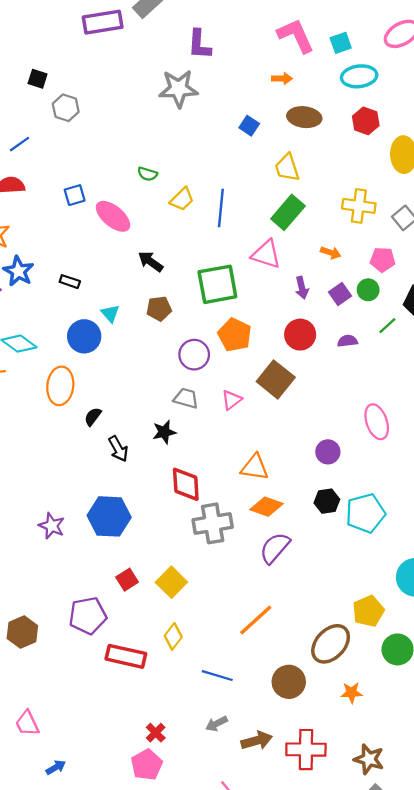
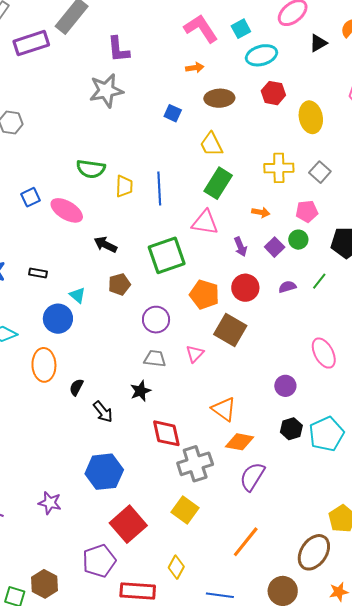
green semicircle: (147, 174) -> (91, 169), size x1.6
yellow trapezoid: (182, 199) -> (124, 186), turned -35
green line: (387, 326) -> (319, 281), moved
orange pentagon: (235, 335) -> (204, 295), moved
orange triangle: (255, 467) -> (224, 409), turned 36
purple star: (52, 526) -> (50, 503), moved
red square: (127, 580) -> (128, 524), size x1.8
yellow square: (171, 582) -> (185, 510), moved

